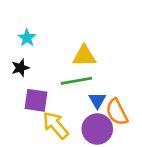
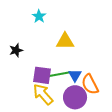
cyan star: (27, 38) -> (39, 16), moved
green line: (76, 81) -> (59, 74), moved
purple square: (36, 100) -> (42, 75), moved

